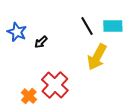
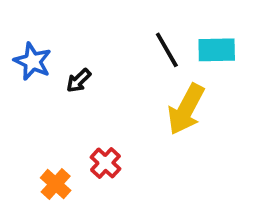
red cross: (55, 85) -> (105, 163), size x0.6

